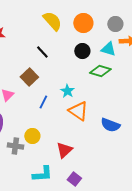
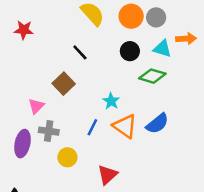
gray circle: (115, 24) -> (156, 17), moved
blue line: (43, 102) -> (92, 127), moved
blue semicircle: (110, 125) -> (157, 124), moved, turned -60
gray cross: (15, 146) -> (49, 131), moved

